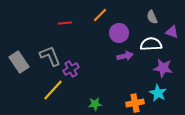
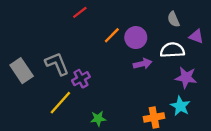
orange line: (100, 15) -> (112, 35), moved
red line: (65, 23) -> (80, 12), moved, turned -32
green star: (95, 104) -> (98, 119), moved

